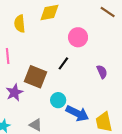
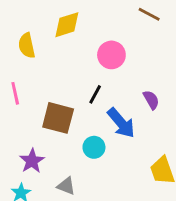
purple star: (15, 92) -> (32, 161), moved
blue arrow: (77, 113) -> (121, 123), moved, turned 30

